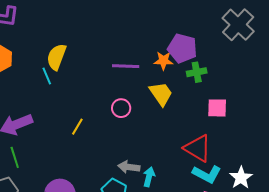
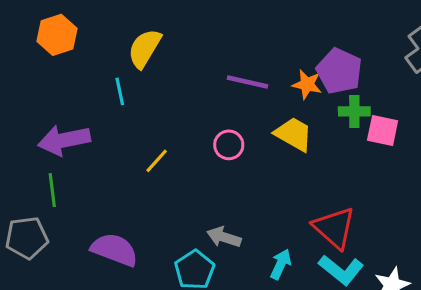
cyan line: (47, 76) -> (120, 91), moved
yellow trapezoid: (161, 94) -> (294, 134), turned -36
pink square: (217, 108) -> (383, 131), moved
cyan arrow: (149, 177) -> (281, 264), moved

